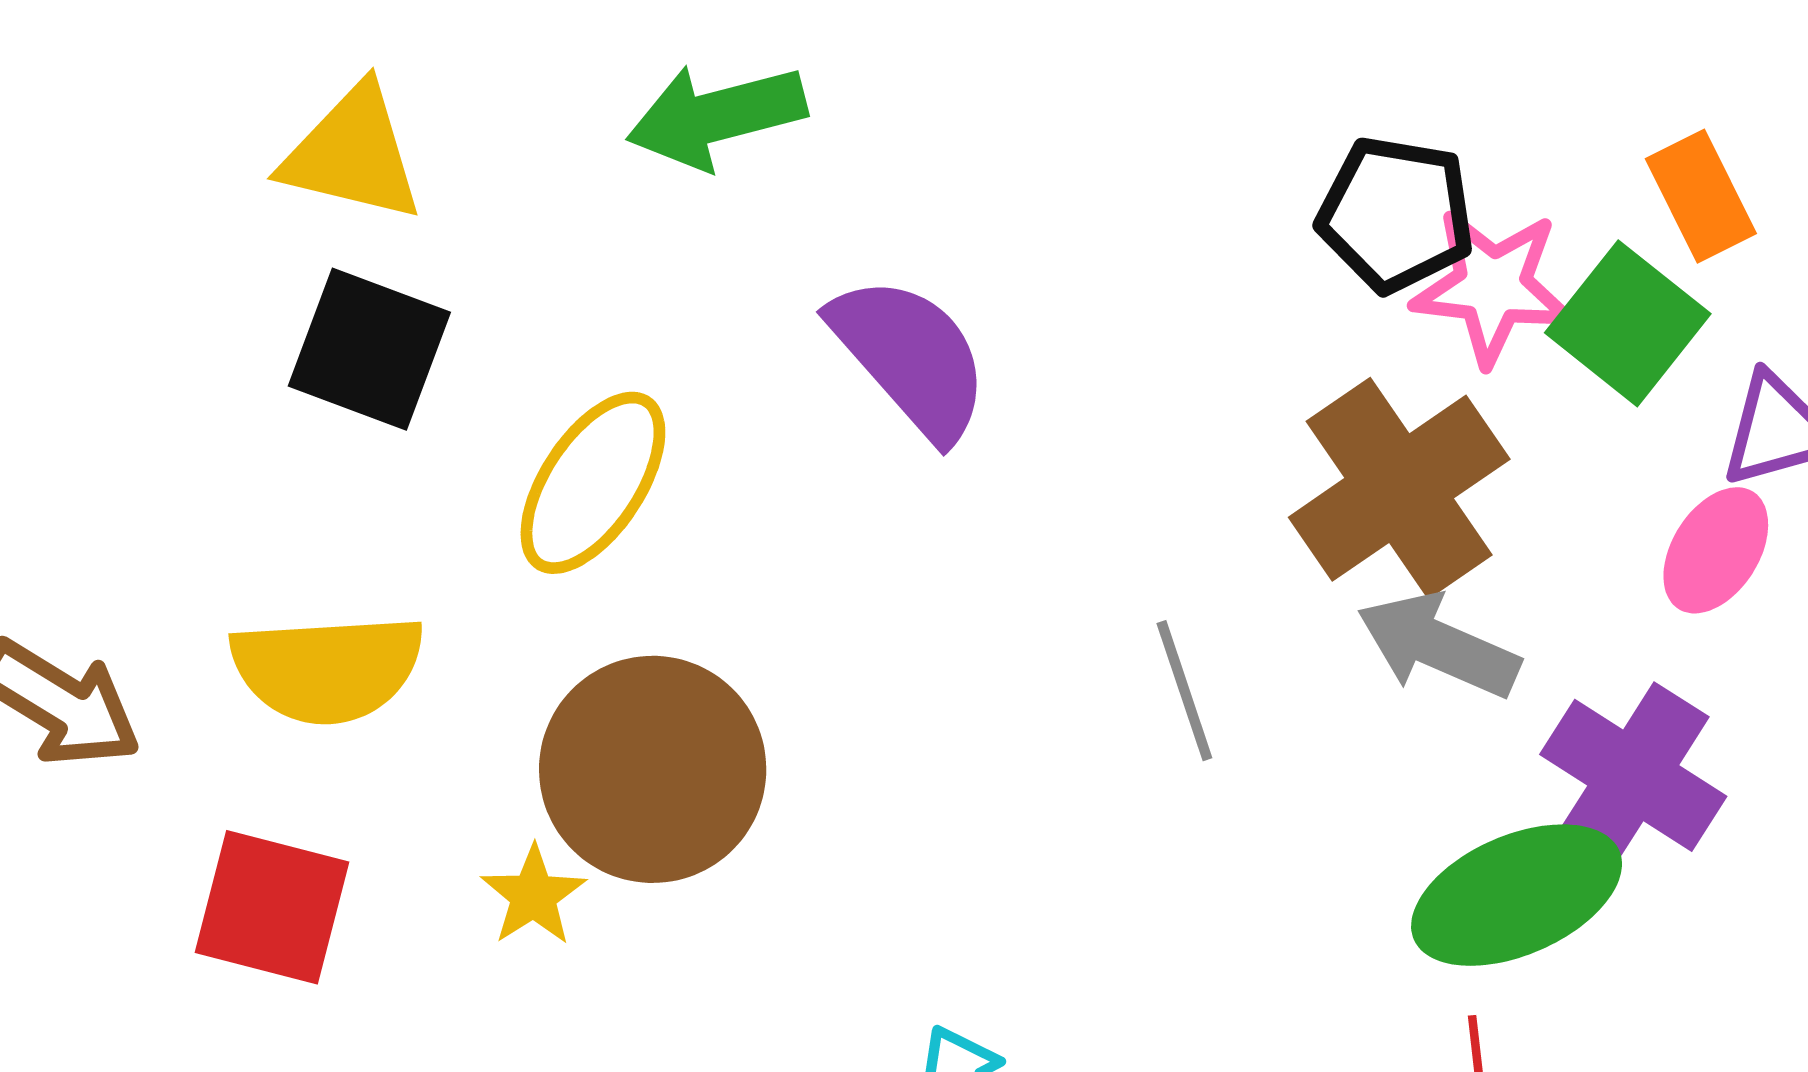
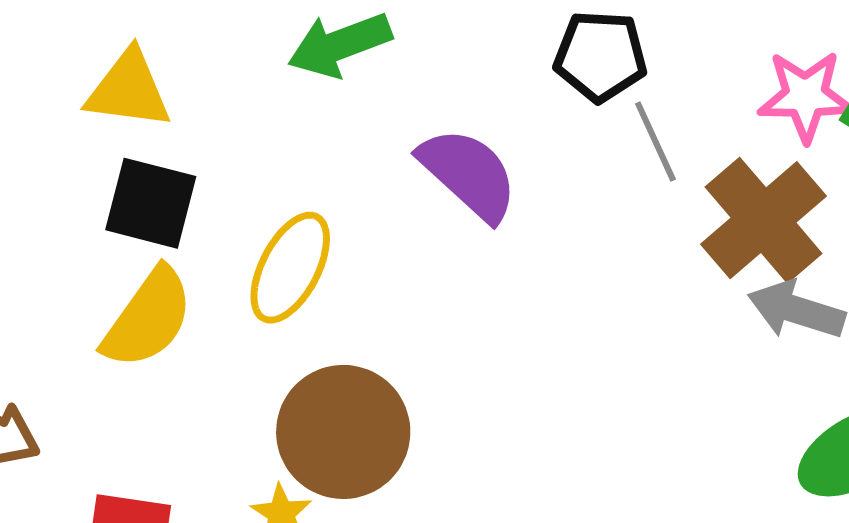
black pentagon: (1396, 214) -> (600, 56), moved
yellow semicircle: (327, 668) -> (148, 318), moved, turned -45
gray line: (1184, 691) -> (655, 141), moved

